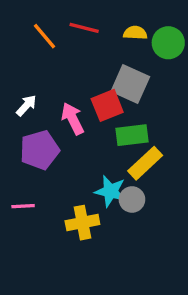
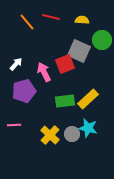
green circle: (168, 43) -> (102, 40), moved
green rectangle: (132, 135) -> (65, 101), moved
cyan star: (110, 191) -> (88, 128), moved
gray circle: (132, 199) -> (72, 134), moved
yellow cross: (82, 223) -> (50, 135), turned -36

